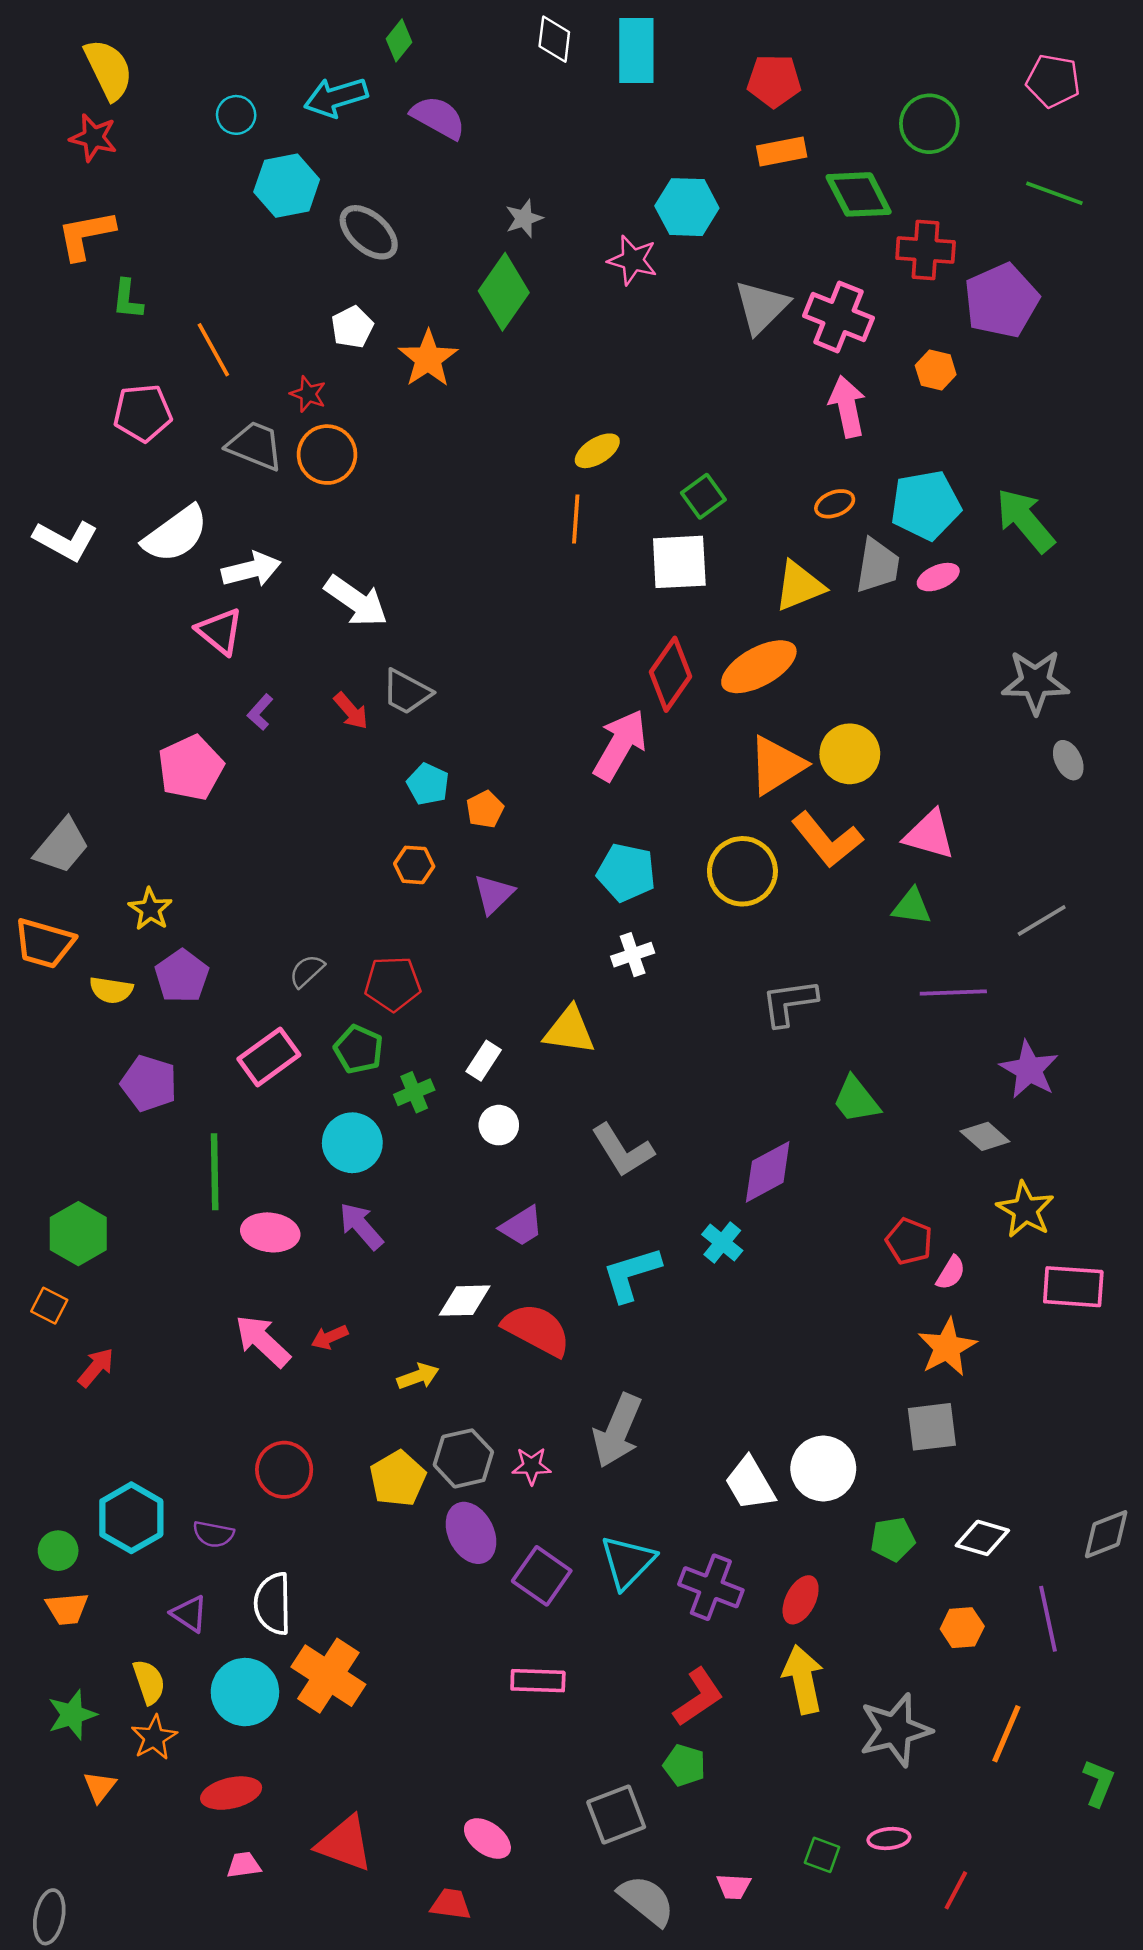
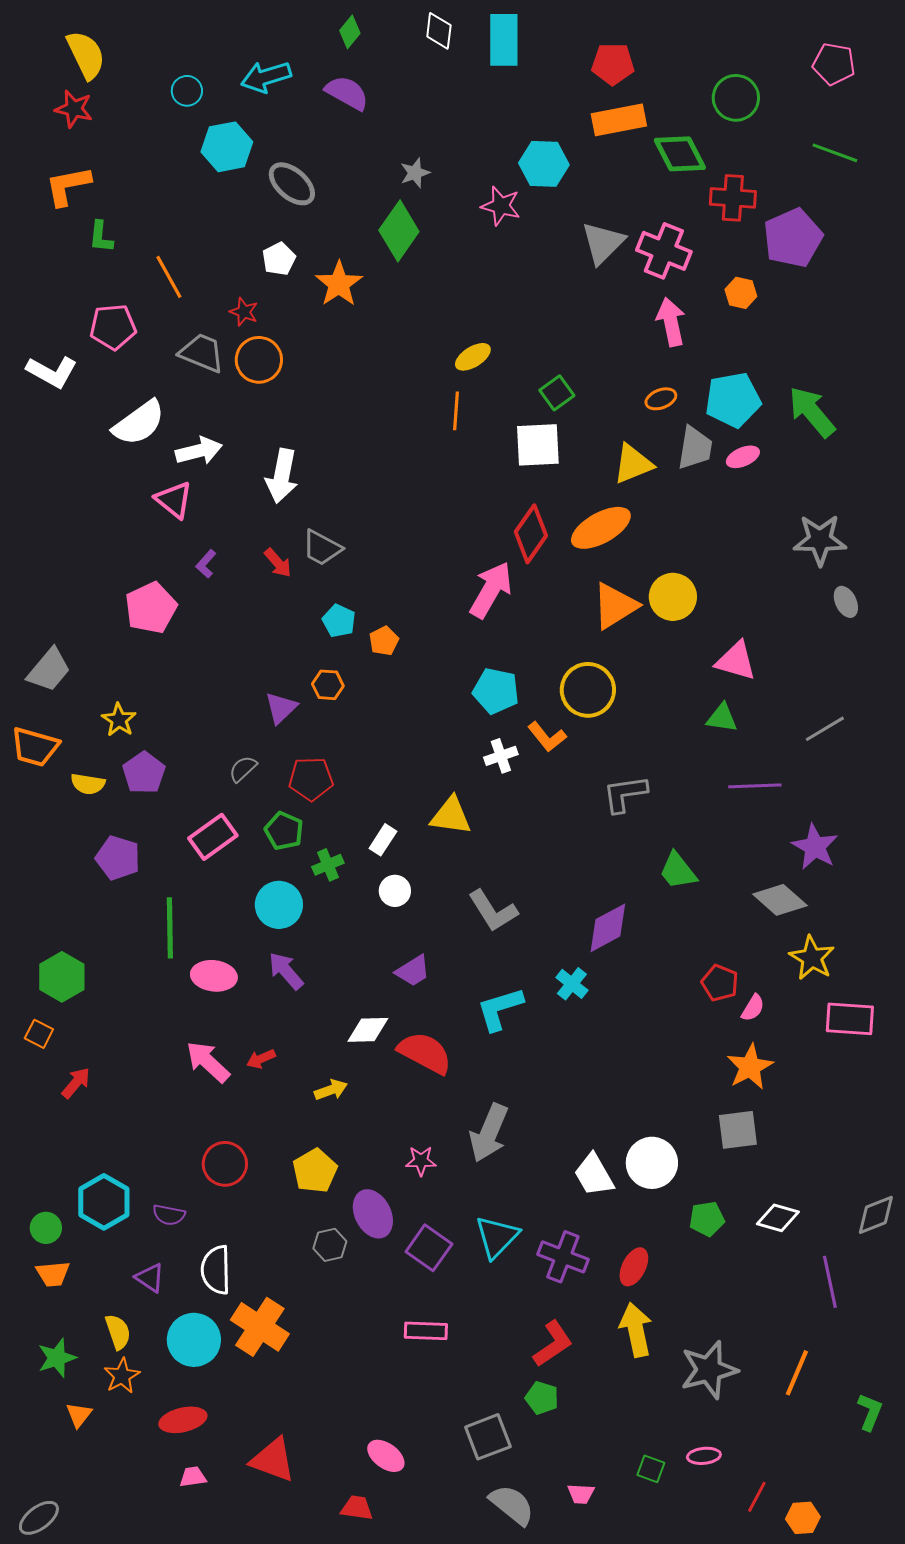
green diamond: (399, 40) -> (350, 32), moved
orange rectangle: (782, 152) -> (619, 120), size x1.4
white L-shape: (66, 540) -> (52, 372), moved
white arrow: (356, 601) -> (282, 476), turned 66
orange L-shape: (827, 840) -> (547, 737), moved, size x0.7
purple triangle: (494, 894) -> (281, 708), moved
gray diamond: (985, 1136) -> (780, 900), size x1.4
gray hexagon: (463, 1458) -> (330, 1245), moved, size x0.7
orange hexagon: (962, 1628) -> (803, 1518), moved
gray ellipse: (49, 1917) -> (39, 1518), turned 42

